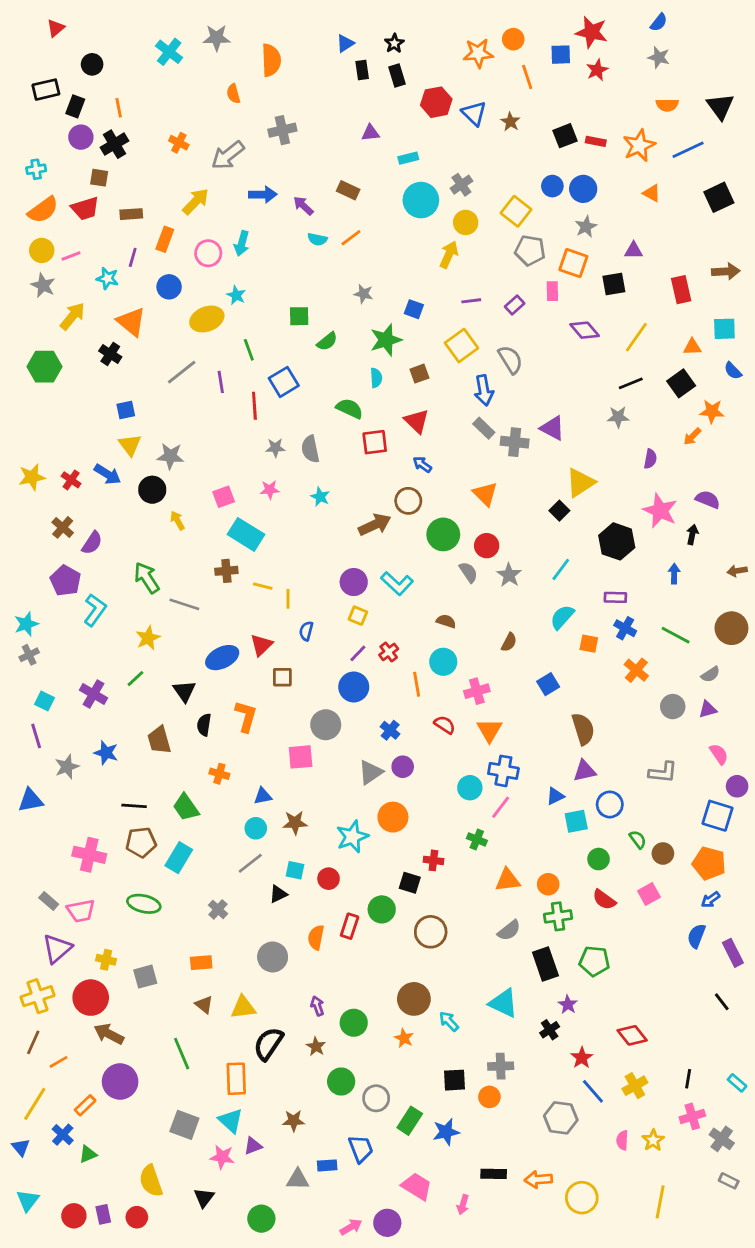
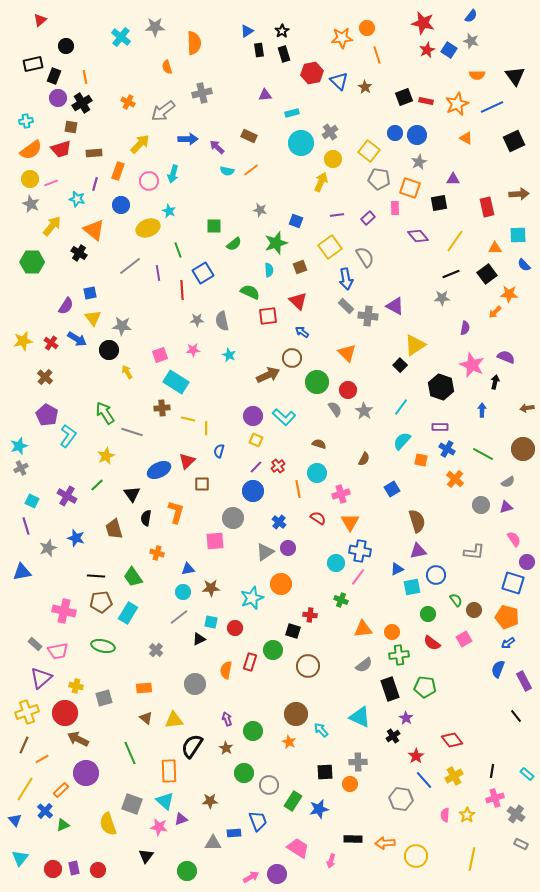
blue square: (561, 55) -> (449, 50), moved, turned 35
purple semicircle: (92, 543) -> (66, 306), moved
yellow semicircle: (151, 1181) -> (108, 824), moved

